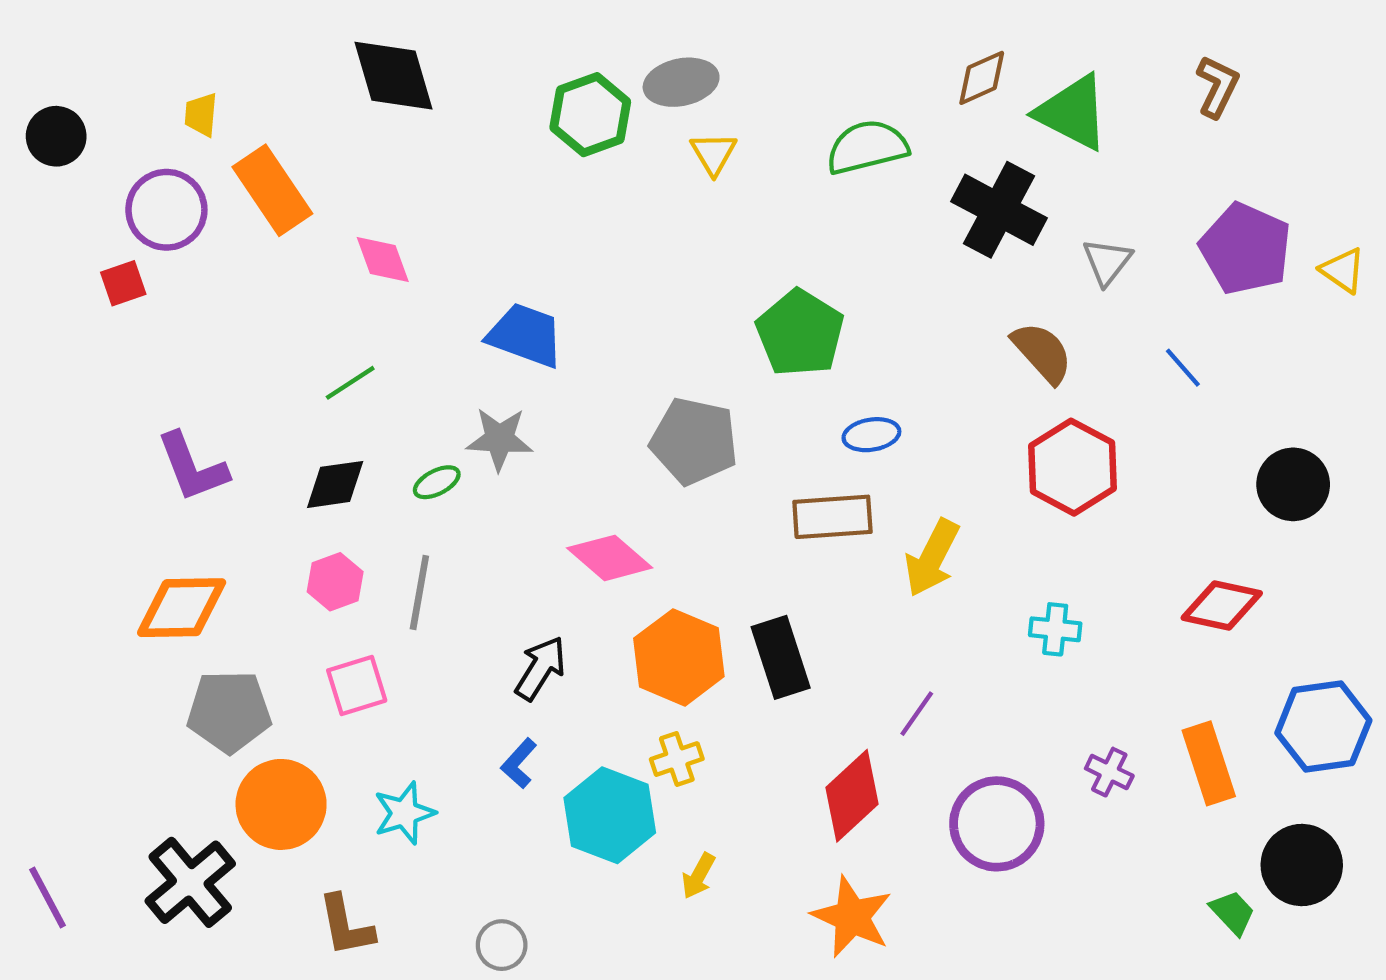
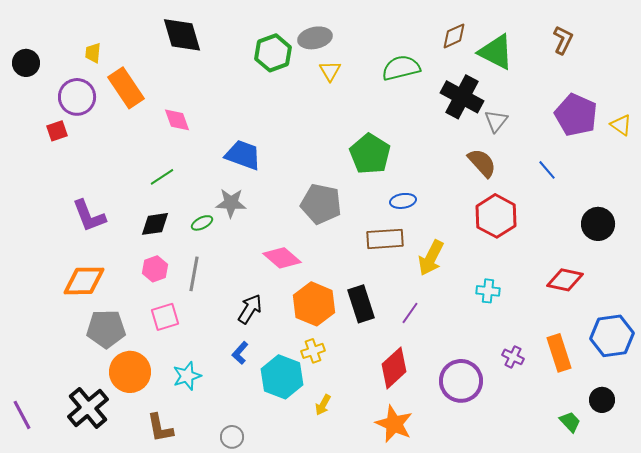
gray triangle: (1107, 262) -> (496, 121), moved
purple line: (917, 714) -> (410, 313), moved
black circle: (1302, 865) -> (602, 400), size x0.7

